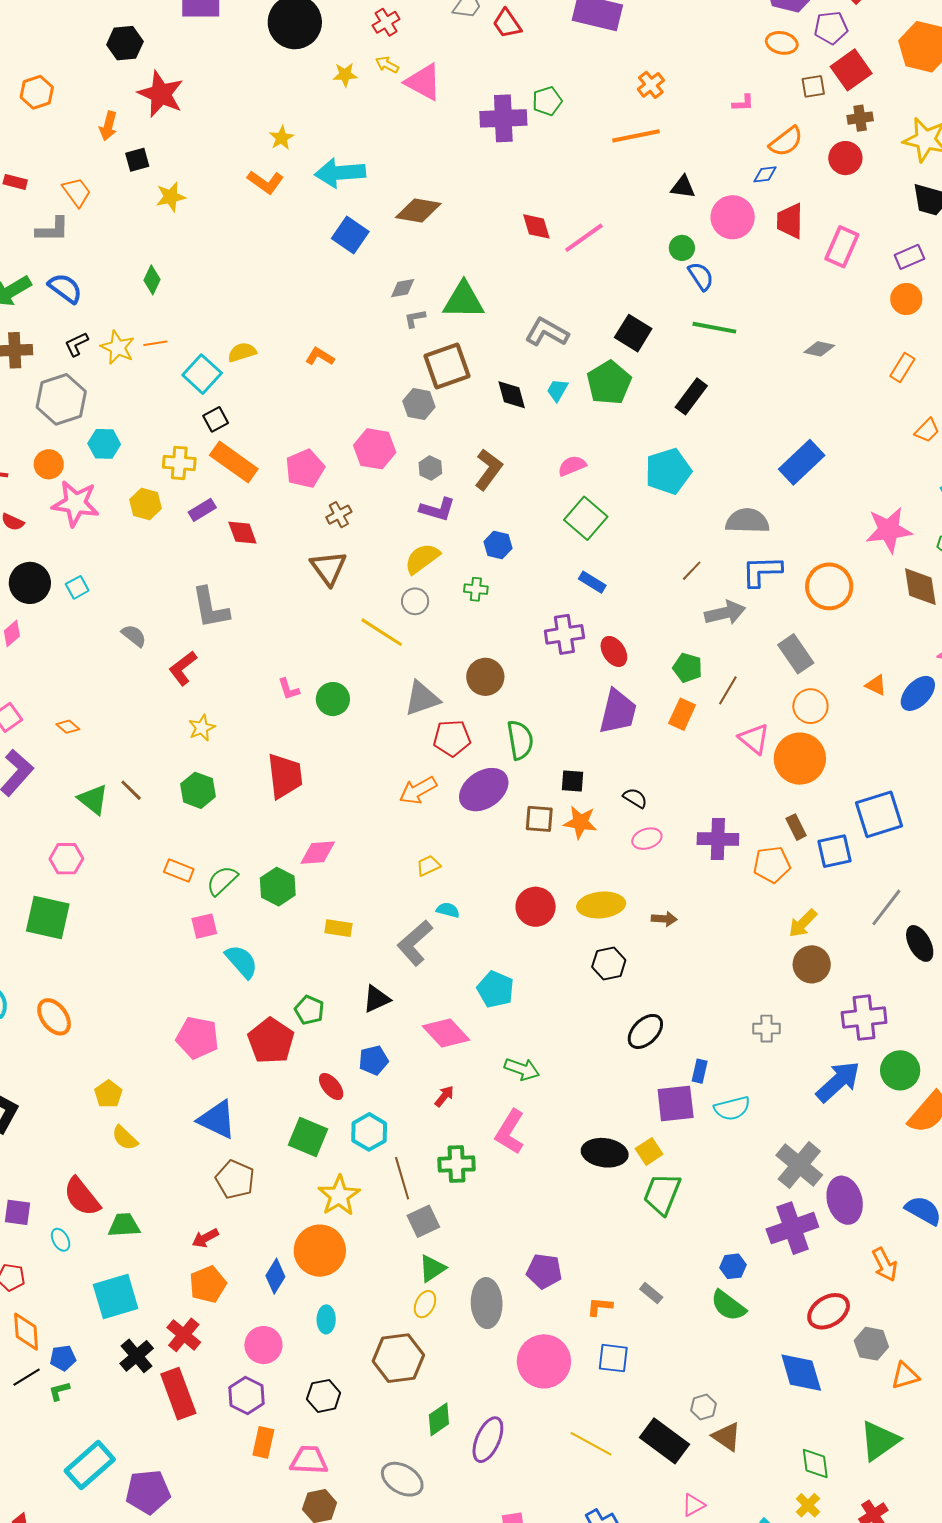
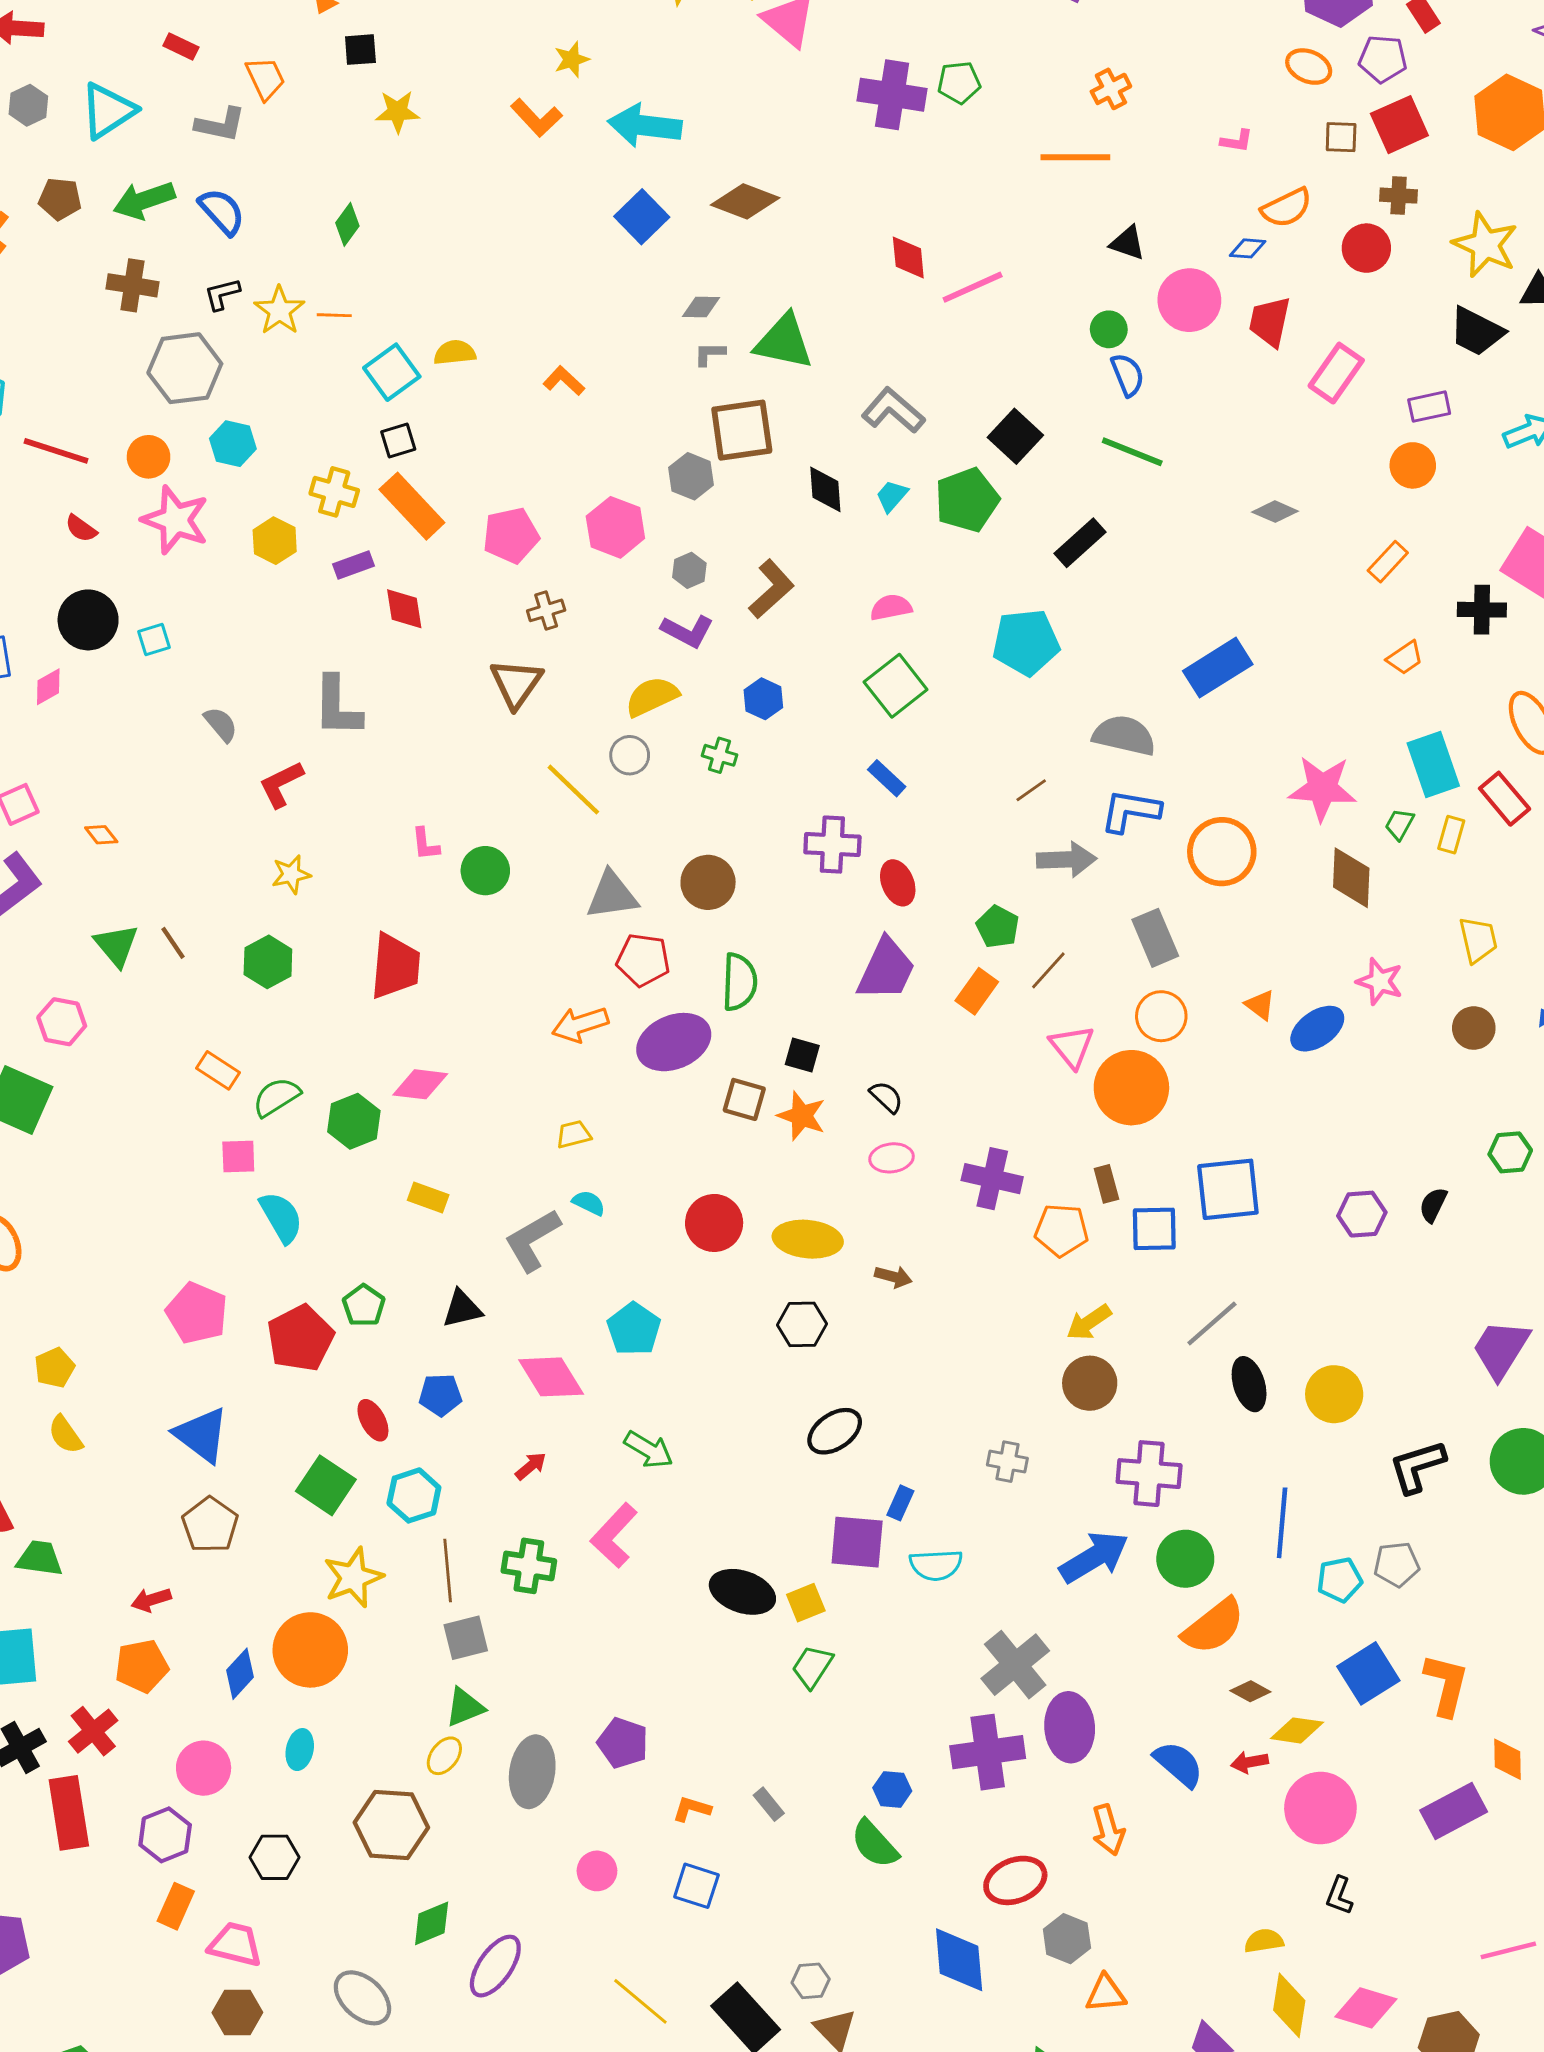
green trapezoid: (662, 1194) -> (812, 1667), size x0.7
pink circle: (544, 1361) -> (597, 1871), size x0.5

